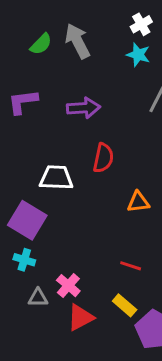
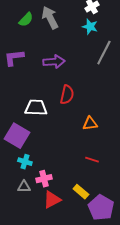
cyan cross: (24, 260) -> (25, 162), moved
red line: (131, 266) -> (92, 160), moved
pink cross: (68, 286) -> (44, 179), turned 35

